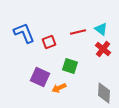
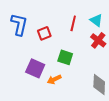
red line: (78, 32) -> (73, 23), turned -63
blue L-shape: (24, 33) -> (19, 24), turned 35

